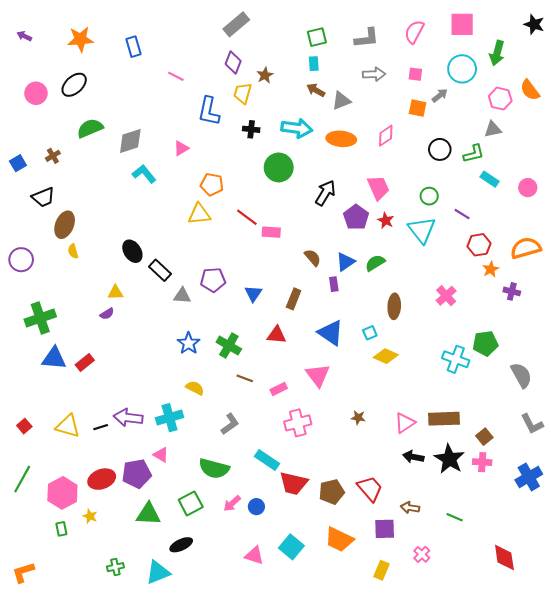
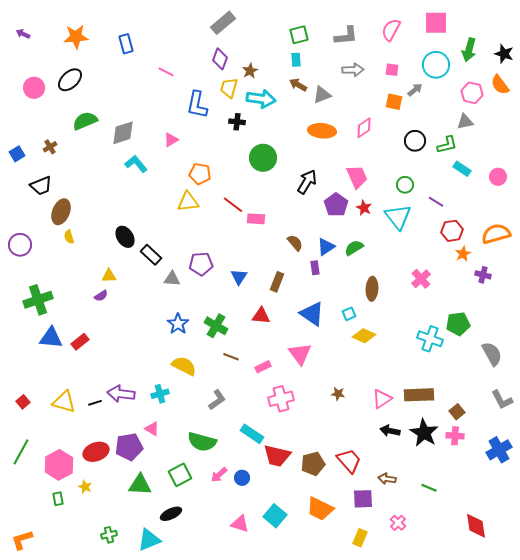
black star: (534, 24) -> (504, 54), moved
cyan arrow: (297, 128) -> (261, 99), moved
yellow semicircle: (195, 388) -> (184, 366), size x1.4
cyan cross: (170, 418) -> (160, 394), size x0.7

